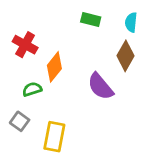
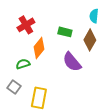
green rectangle: (91, 20) -> (65, 32), moved
red cross: (25, 45) -> (26, 25), moved, turned 30

